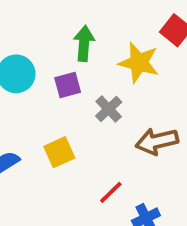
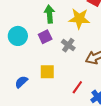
yellow square: (59, 152) -> (47, 72), turned 35

